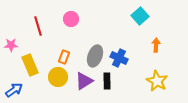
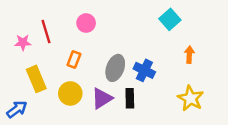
pink star: (11, 45) -> (23, 42), moved
orange rectangle: (64, 57) -> (74, 59), moved

